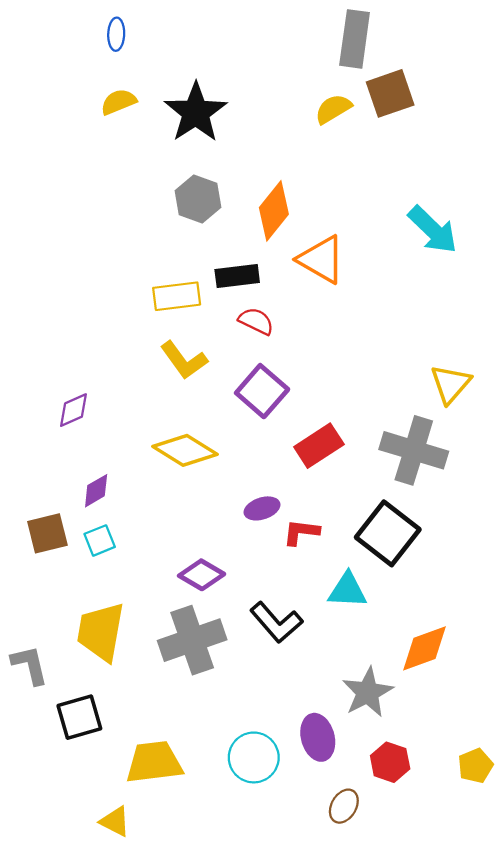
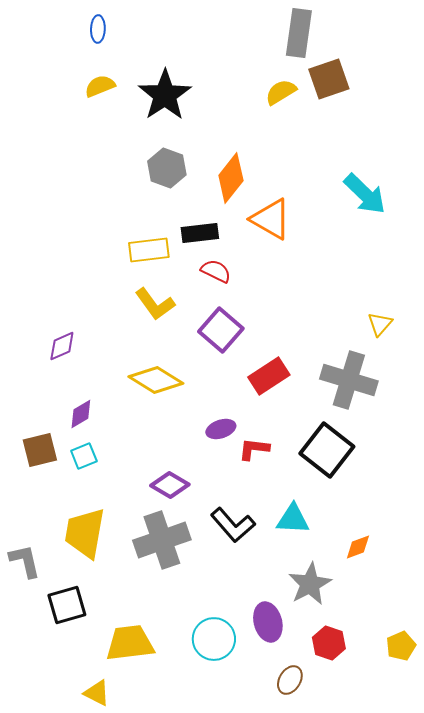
yellow triangle: (451, 384) -> (380, 324), size x0.7
cyan triangle: (347, 590) -> (293, 519), moved
orange diamond: (424, 648) -> (358, 547), size x0.6

